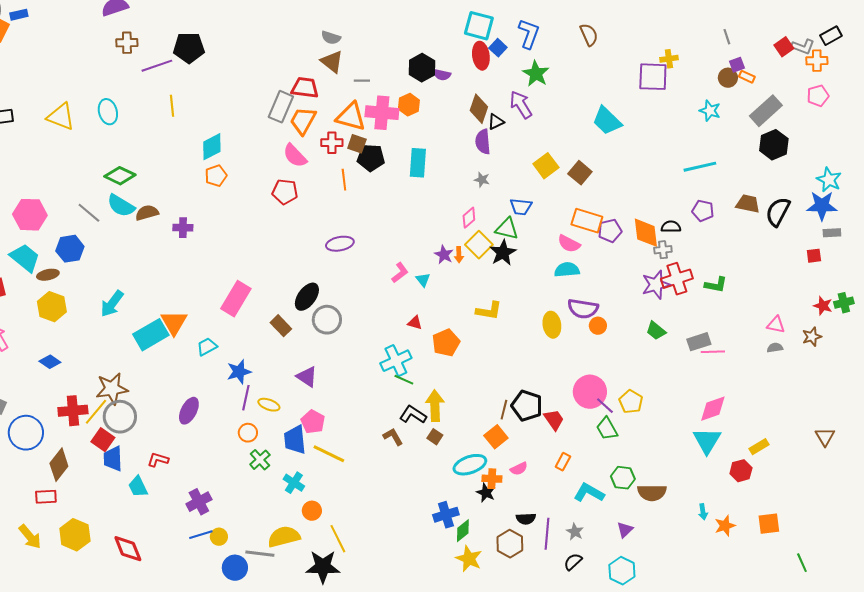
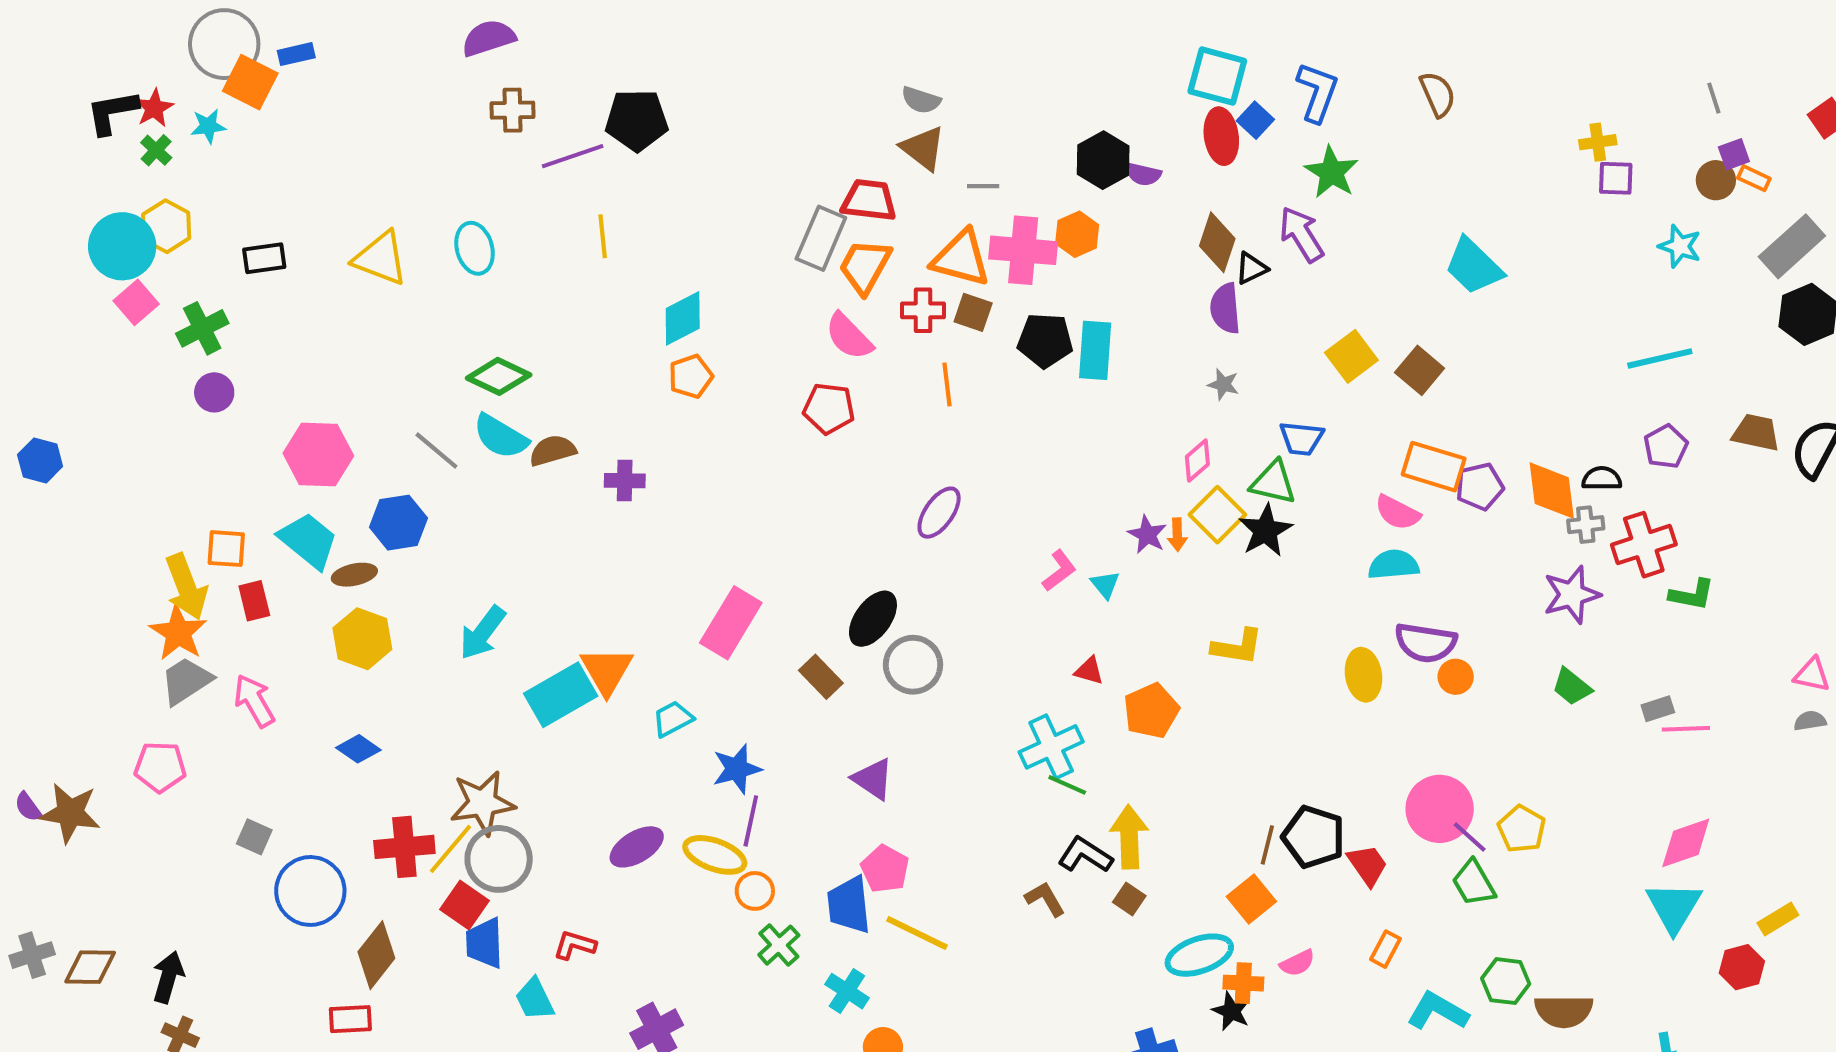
purple square: (653, 77) -> (1616, 178), moved, size x0.6
black pentagon: (371, 158) -> (1045, 340), moved
purple pentagon: (703, 211) -> (1666, 446), turned 30
purple ellipse: (340, 244) -> (939, 513), turned -44
red cross: (677, 279) -> (1644, 545), moved
gray rectangle: (699, 342) -> (1658, 709), size x0.7
yellow ellipse: (269, 405) -> (715, 855), moved, size x1.4
purple ellipse: (189, 411) -> (637, 847), turned 32

